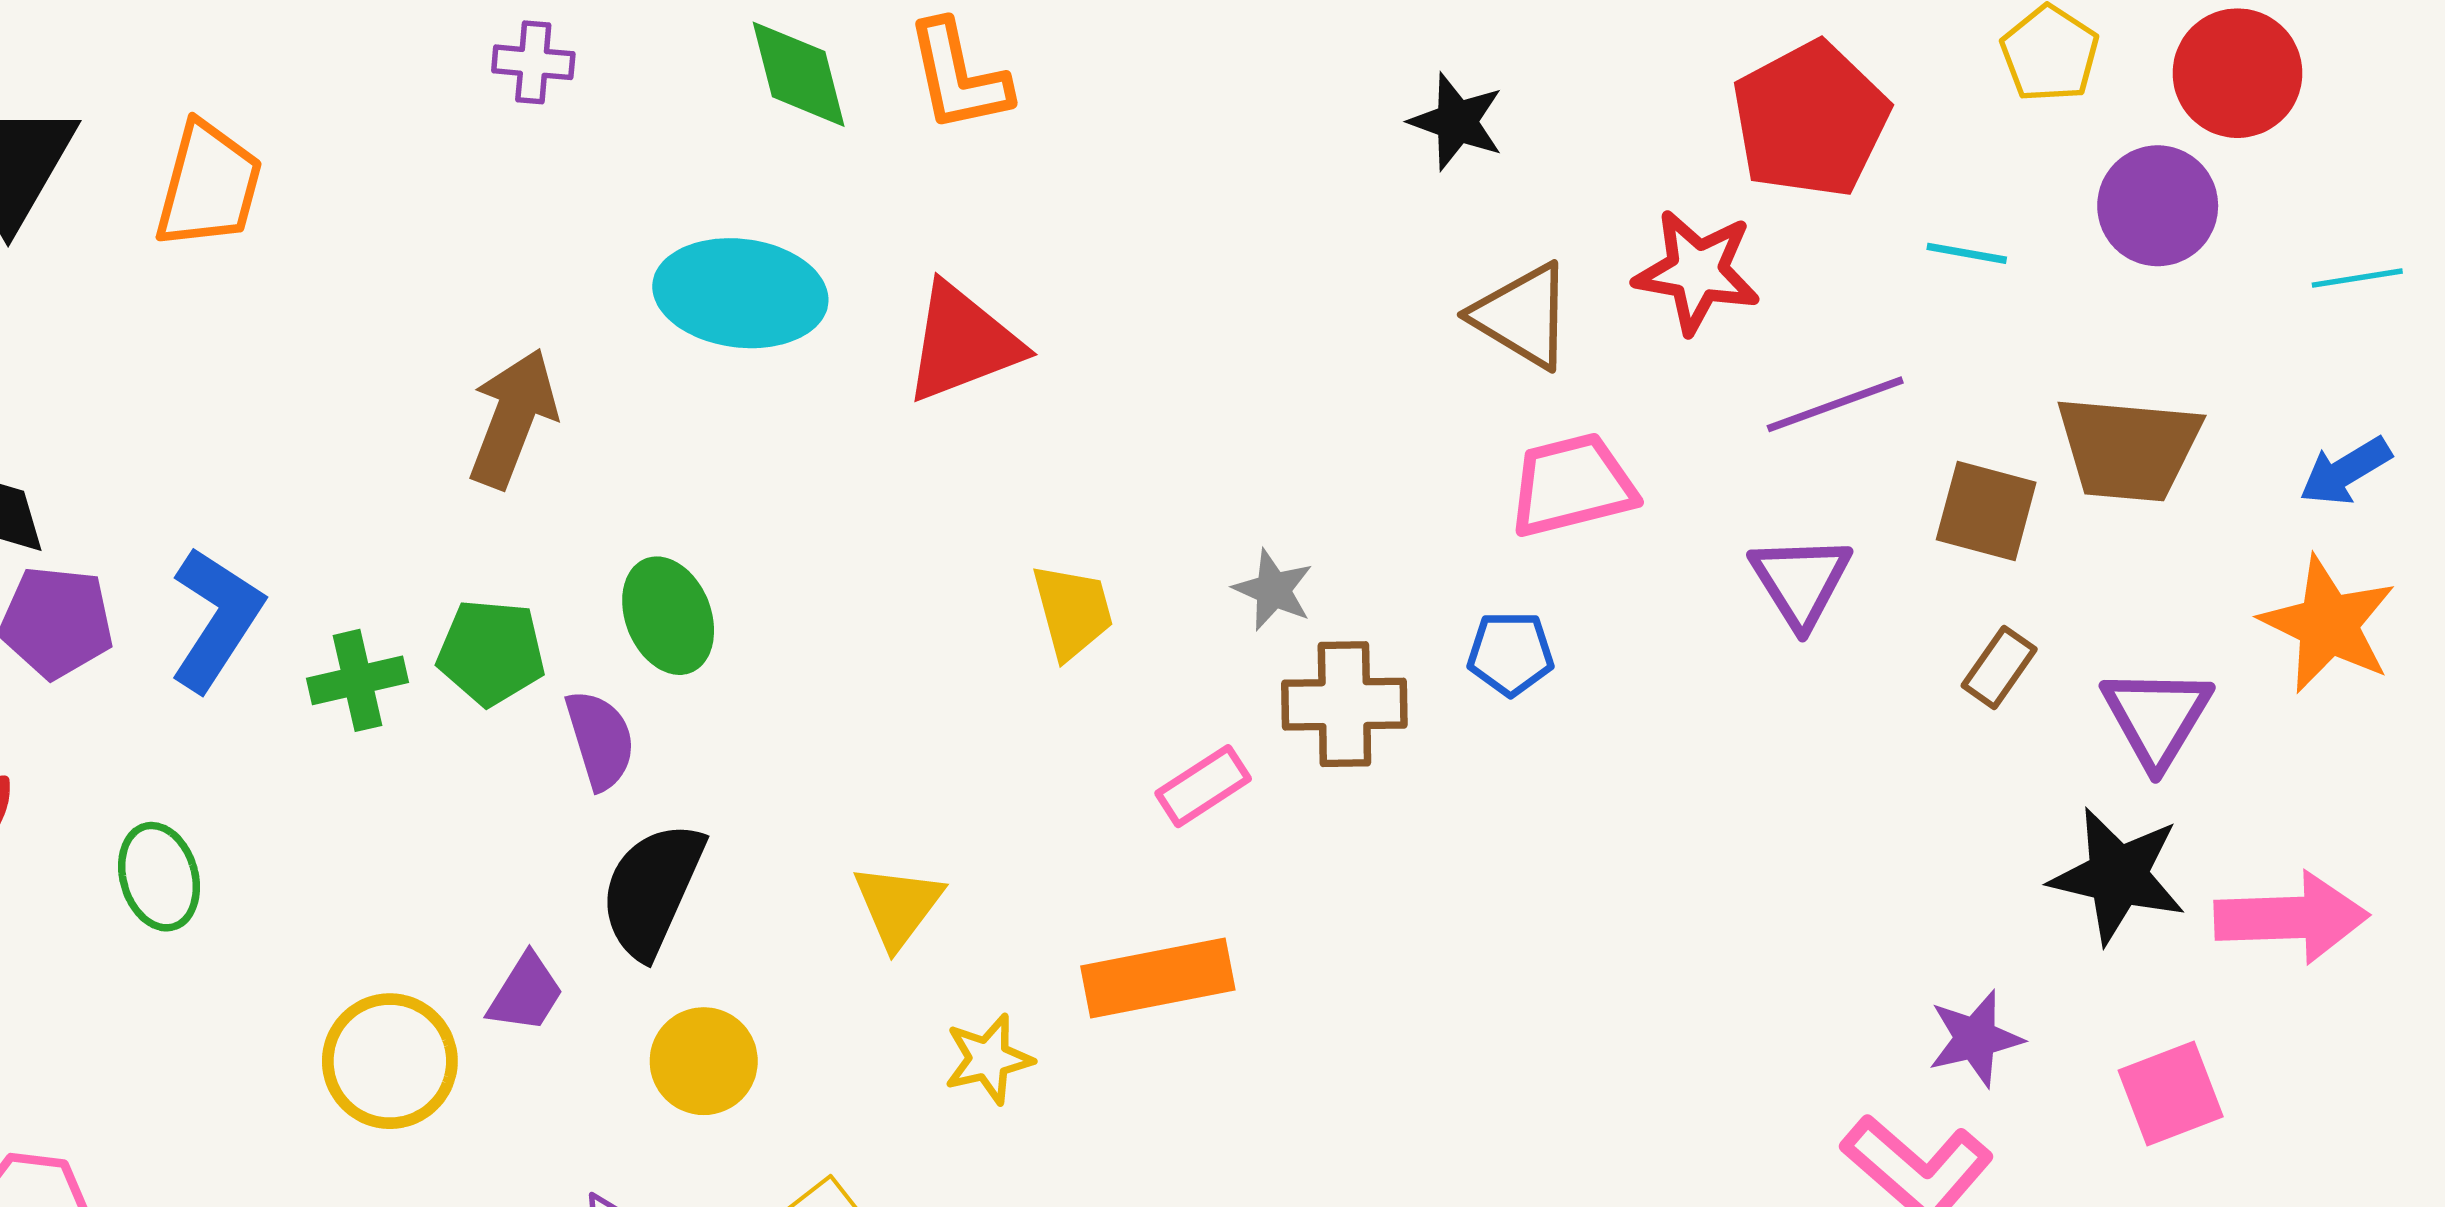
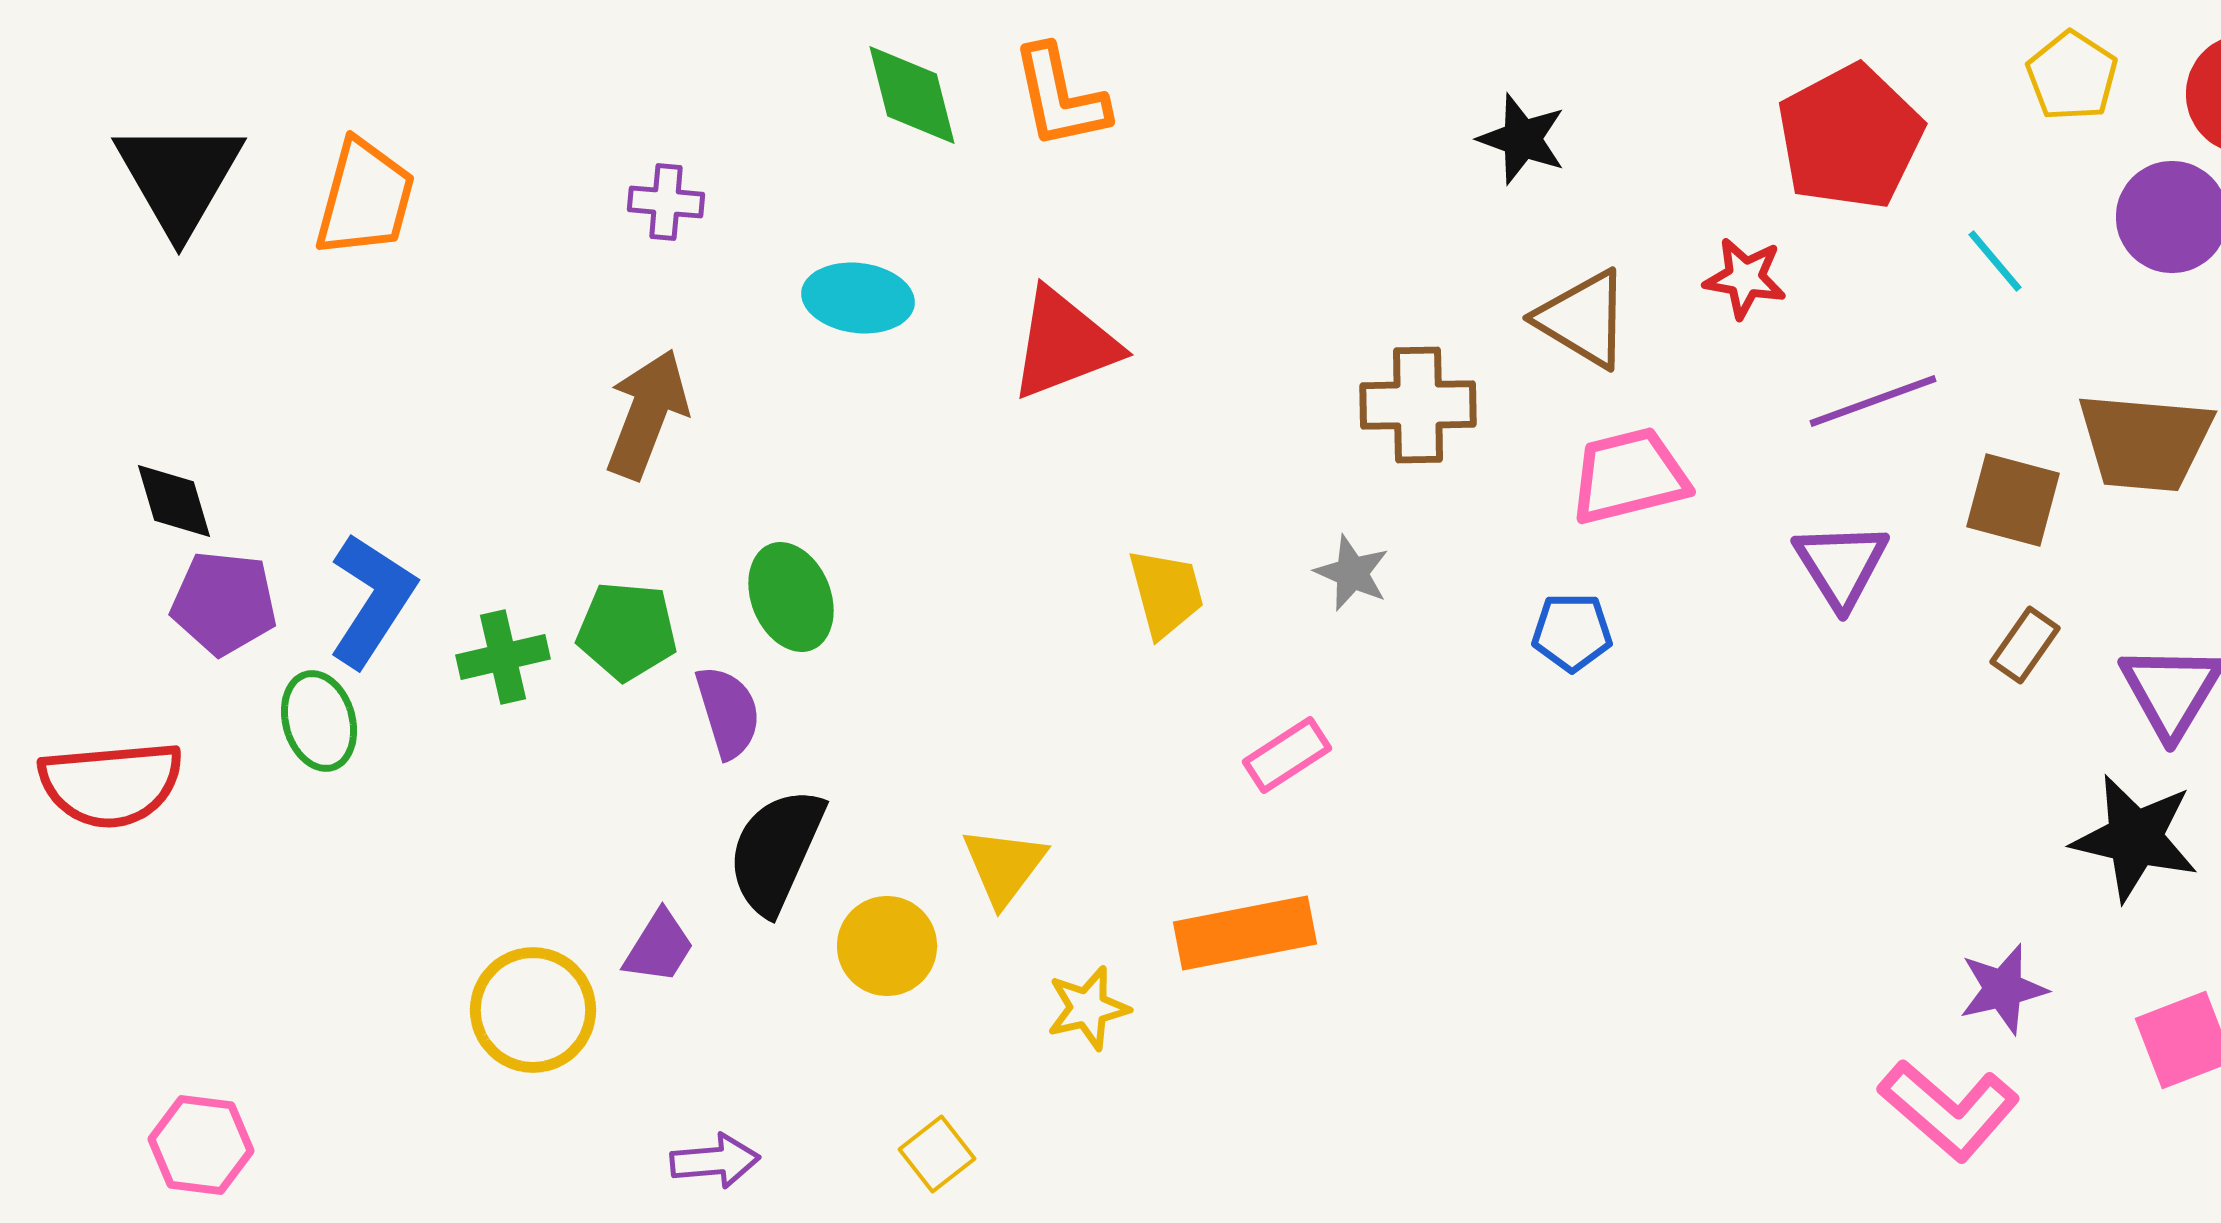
purple cross: (533, 62) -> (666, 202), moved
cyan line: (1967, 253) -> (1995, 261), turned 40
red star: (1697, 272) -> (1745, 278), size x0.7
cyan ellipse: (740, 293) -> (858, 298), size x0.7
brown cross: (1344, 704) -> (1418, 405), moved
green ellipse: (159, 877) -> (319, 721), moved
yellow circle: (704, 1061) -> (887, 946), moved

